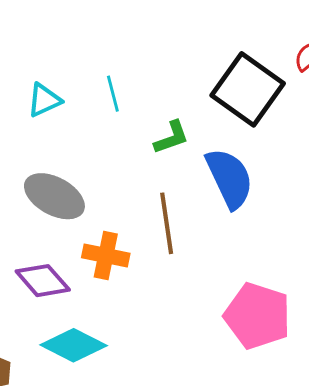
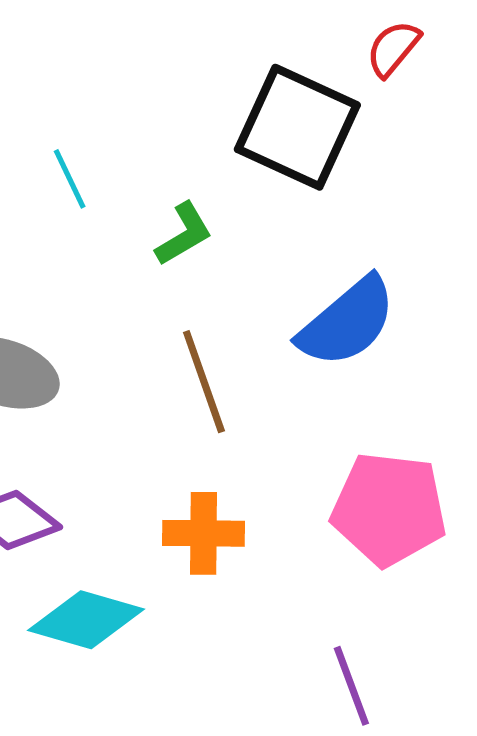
blue semicircle: (229, 178) -> (347, 322), moved, turned 86
orange cross: (106, 256) -> (204, 533), moved

